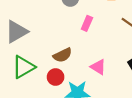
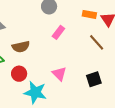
brown semicircle: (63, 55) -> (21, 47), moved

